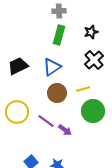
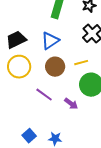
yellow circle: (17, 112) -> (19, 67), moved
purple arrow: (65, 130) -> (71, 104), moved

